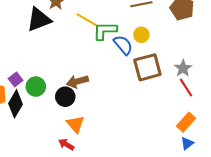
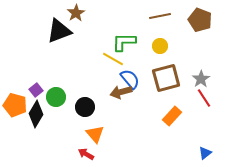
yellow line: (87, 20) -> (113, 59), moved
blue semicircle: (123, 45) -> (130, 79), moved
brown arrow: (77, 81) -> (121, 92), moved
orange rectangle: (186, 122) -> (172, 116), moved

